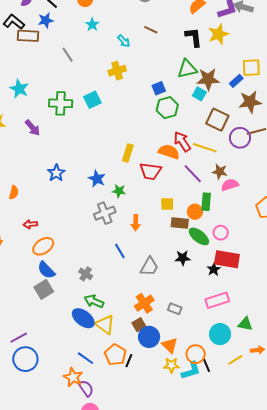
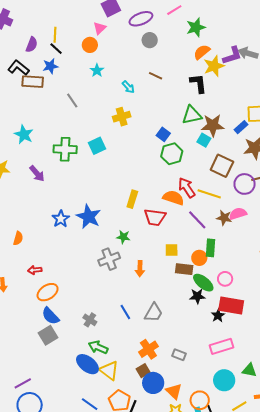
yellow star: (218, 34) -> (214, 66), moved
blue square: (159, 88) -> (163, 134), turned -32
blue star: (97, 179) -> (89, 217), moved, size x1.4
pink semicircle: (230, 185) -> (238, 214), moved
blue line: (120, 251) -> (125, 312), moved
black star: (183, 258) -> (197, 296), moved

